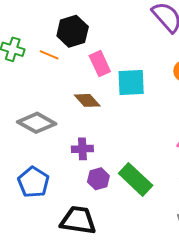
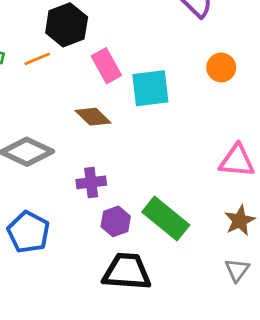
orange line: (49, 55) -> (37, 59), turned -42
black trapezoid: (78, 220) -> (127, 272), moved

